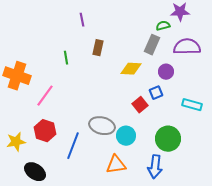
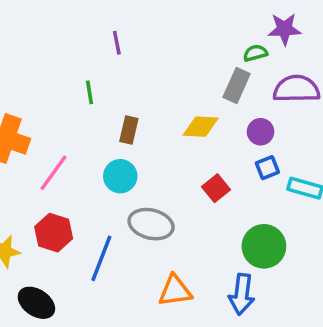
brown rectangle: (98, 48) -> (129, 130), moved
green line: (66, 58) -> (89, 92), moved
blue square: (156, 93) -> (267, 168), moved
cyan circle: (126, 136) -> (120, 176), moved

